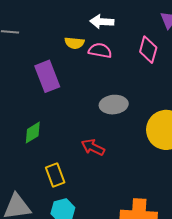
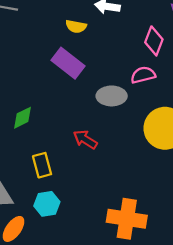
pink semicircle: (100, 51) -> (143, 75), moved, turned -30
purple rectangle: (47, 76) -> (68, 63), moved, turned -36

